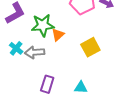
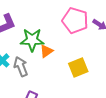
gray arrow: (35, 52) -> (21, 67), turned 66

